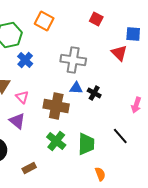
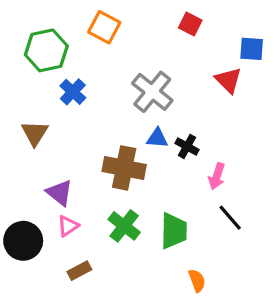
gray cross: (73, 60) -> (152, 92), turned 30
pink triangle: (22, 97) -> (68, 226), moved, turned 40
pink arrow: (136, 105) -> (217, 176), moved

